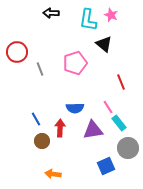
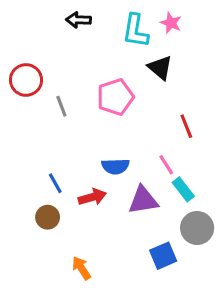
red arrow: (60, 128) -> (92, 197), turned 72
brown circle: (42, 141) -> (48, 217), moved
orange arrow: (53, 174) -> (81, 268), turned 49

